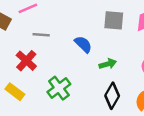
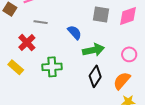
green arrow: (108, 64) -> (93, 50), size x1.5
green cross: (59, 88) -> (52, 67), turned 30

